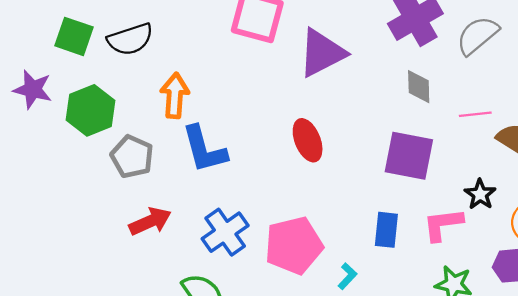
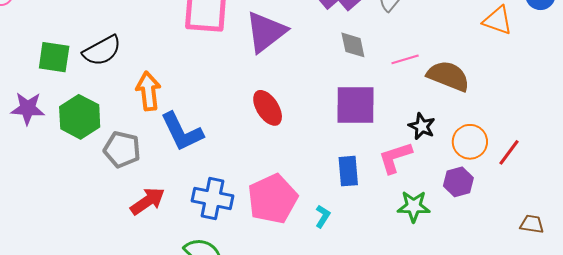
blue cross: (225, 232) -> (213, 198), turned -33

